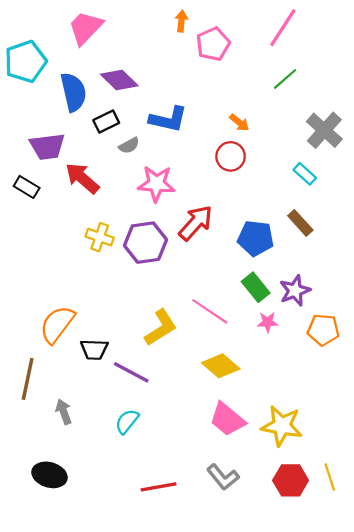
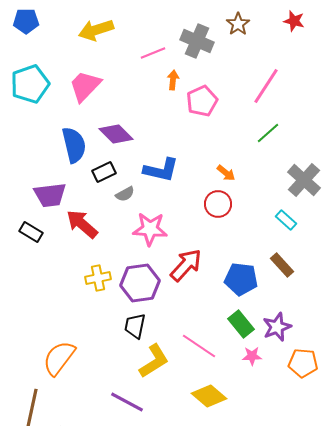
cyan pentagon: (25, 62) -> (30, 84), moved
yellow cross: (100, 237) -> (98, 278), turned -30
black trapezoid: (94, 349) -> (135, 326), moved, turned 100

